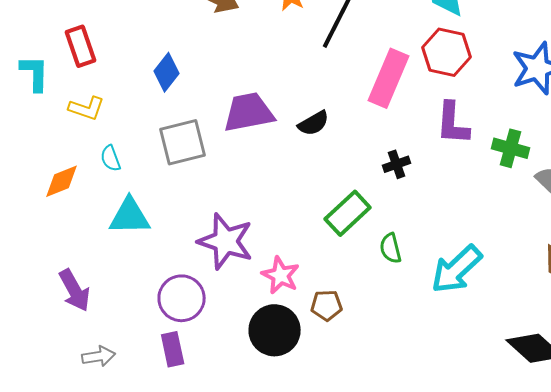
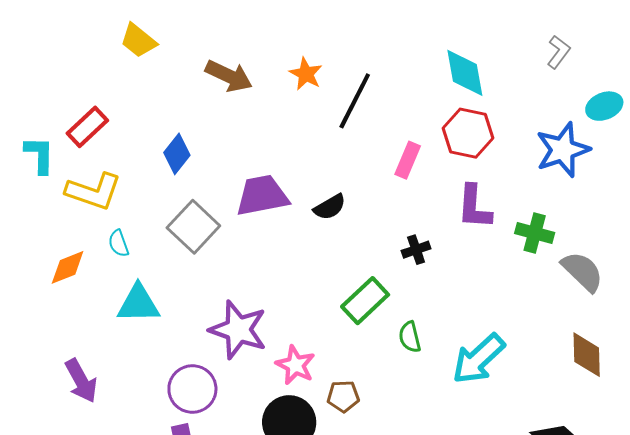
red rectangle: (81, 46) -> (87, 127), turned 66
pink rectangle: (389, 78) -> (408, 160), size x0.6
yellow L-shape: (87, 108) -> (94, 191), size x1.5
gray square: (183, 142) -> (193, 227), turned -33

